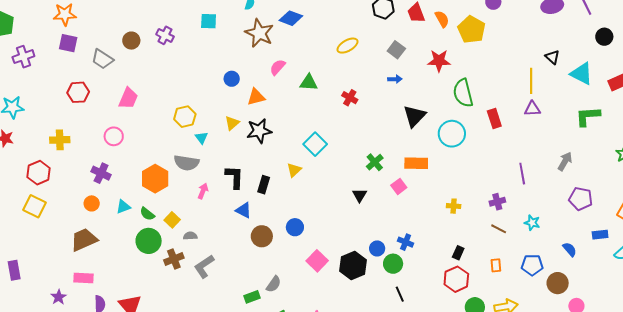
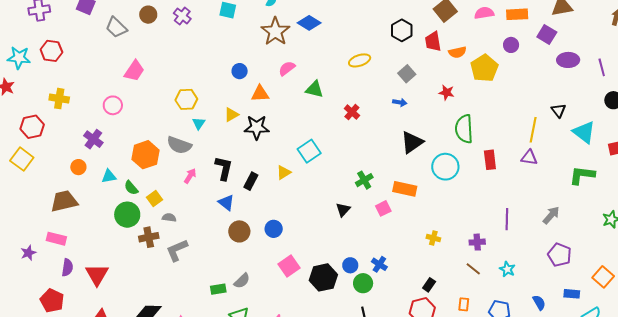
orange semicircle: (442, 19) -> (457, 52), turned 96
red star: (439, 61) -> (447, 93), size x0.7
red hexagon: (78, 92) -> (51, 51), moved

